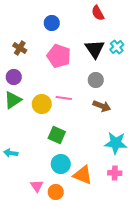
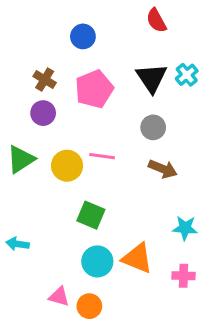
brown cross: (20, 48) -> (45, 80), moved
pink pentagon: (59, 56) -> (94, 89), turned 30
purple circle: (14, 77) -> (43, 113), moved
cyan star: (116, 143) -> (185, 228), size x0.7
orange triangle: (83, 175) -> (137, 258), moved
pink triangle: (37, 186) -> (59, 297), turned -40

